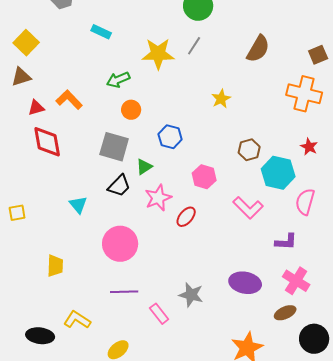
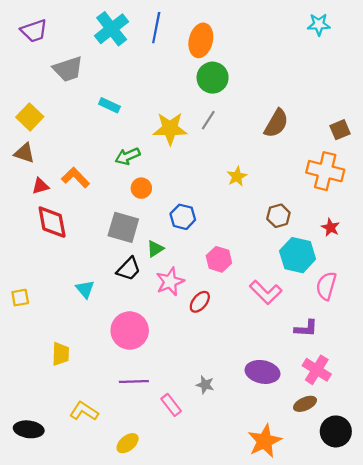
brown triangle: (21, 77) -> (24, 153), turned 35
brown hexagon: (249, 150) -> (278, 216), moved
gray star: (191, 295) -> (205, 385), size x0.7
black ellipse: (40, 336) -> (29, 429), moved

